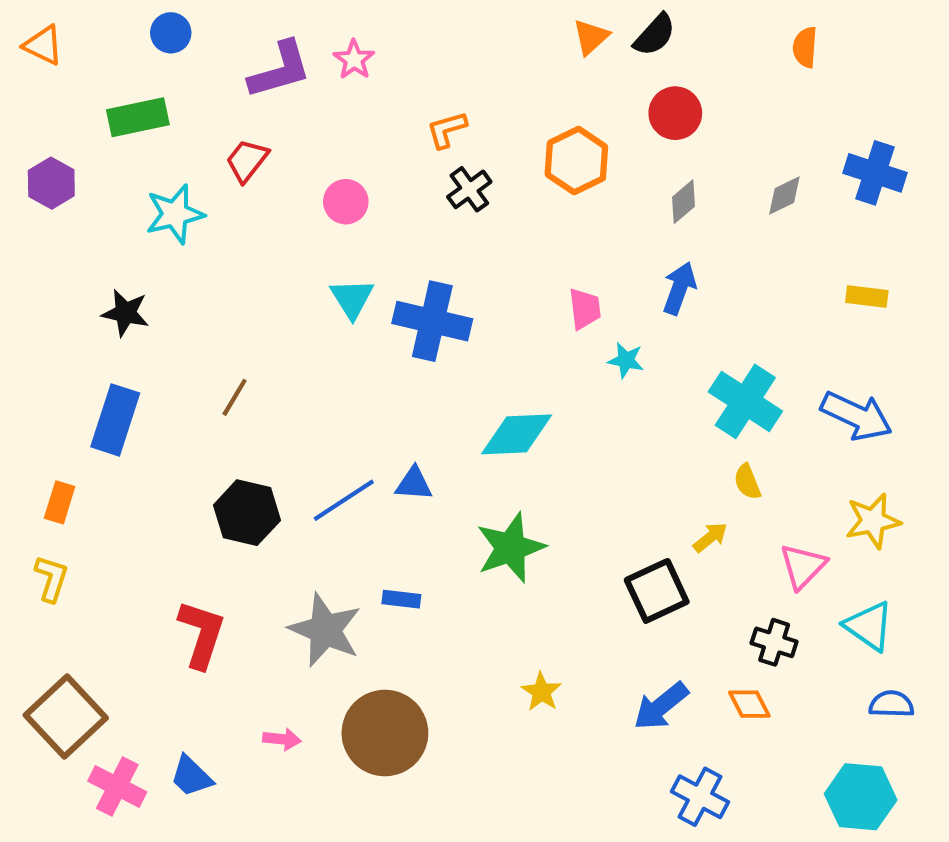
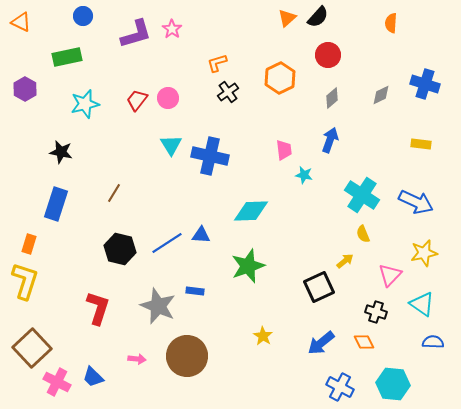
red trapezoid: (247, 161) -> (137, 100), moved
yellow L-shape: (51, 579) -> (25, 281), size x1.6
cyan hexagon: (861, 797) -> (393, 384), moved

